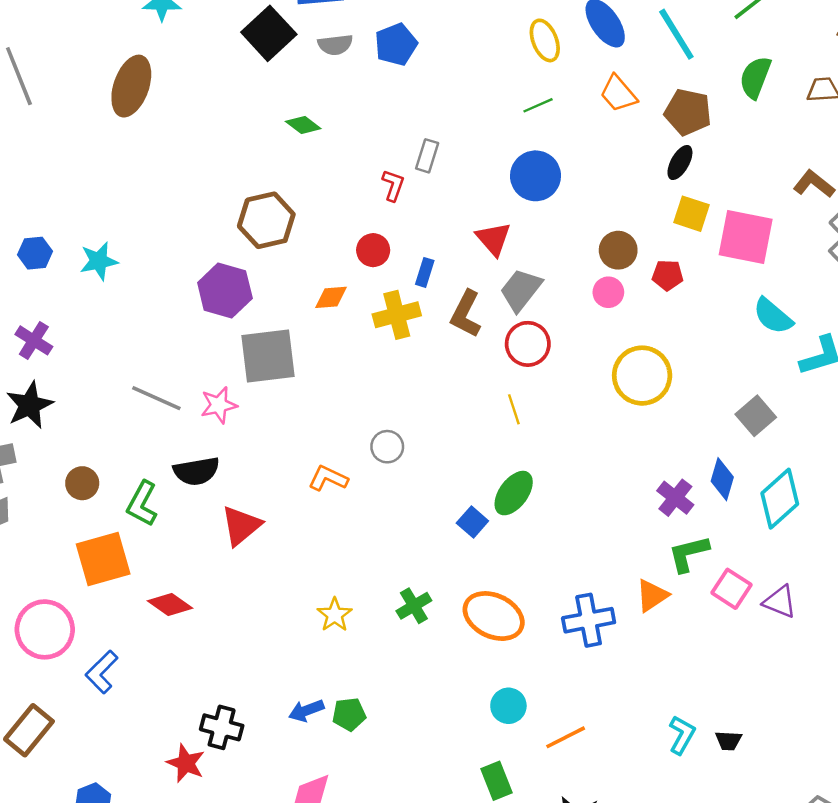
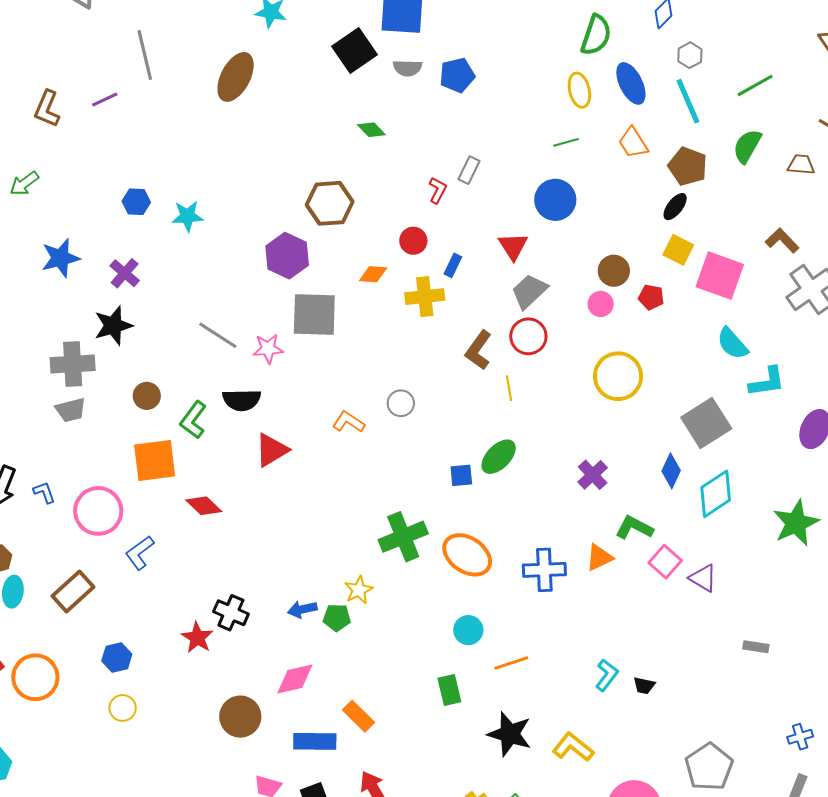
brown L-shape: (466, 314) -> (478, 350), moved
gray square: (756, 416) -> (706, 423), size x1.5
purple cross: (675, 498) -> (593, 475), moved
blue square: (472, 522) -> (461, 475), turned 35
green L-shape: (689, 554) -> (634, 528), turned 33
green cross: (414, 606) -> (403, 537), size x1.6
yellow star: (335, 615) -> (359, 590), moved

